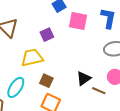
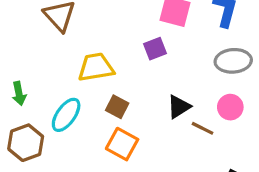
purple square: (47, 35) -> (155, 49), moved

